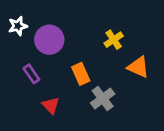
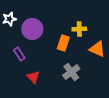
yellow cross: (114, 40) -> (79, 29), turned 32
orange rectangle: (81, 74) -> (63, 43), moved, turned 42

